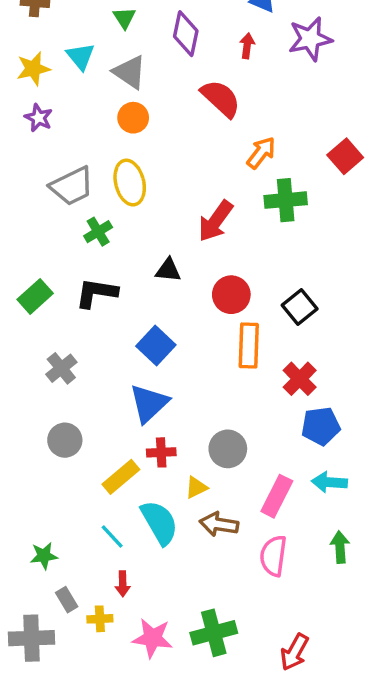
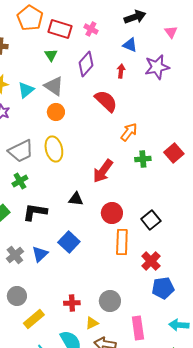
purple diamond: (186, 34) -> (86, 64), turned 30
cyan triangle: (81, 56) -> (26, 90), moved, turned 30
red square: (345, 156) -> (174, 153), moved
green cross: (286, 200) -> (143, 159), size x0.7
green cross: (98, 232) -> (20, 181), moved
blue triangle: (149, 403) -> (40, 254), moved, size x0.7
yellow rectangle: (121, 477) -> (34, 319), moved
cyan arrow: (329, 482) -> (179, 325), moved
pink rectangle: (277, 496) -> (138, 328), turned -35

